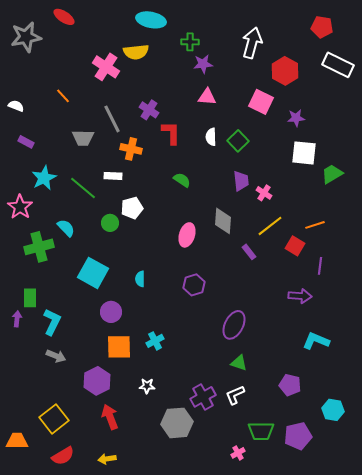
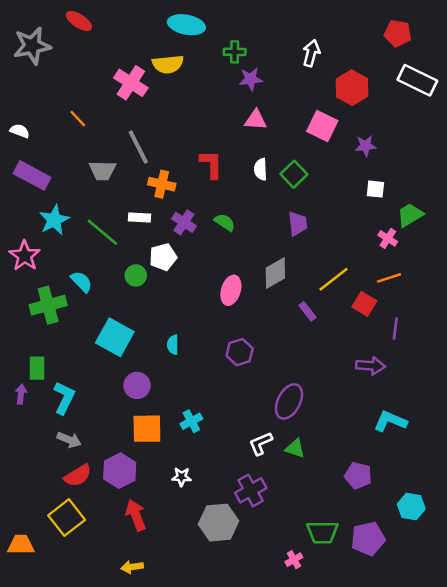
white arrow: (252, 43) -> (311, 53), size x0.7
purple cross: (149, 110) -> (184, 222), moved
purple rectangle: (26, 142) -> (32, 175), size x1.8
white square: (304, 153) -> (375, 189), size x0.6
pink cross: (264, 193) -> (388, 238), moved
gray diamond: (223, 221) -> (275, 273), turned 56
white L-shape: (235, 395) -> (261, 443), moved
red semicircle: (63, 456) -> (78, 476), moved

